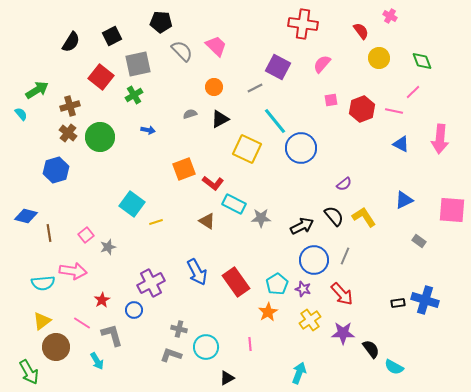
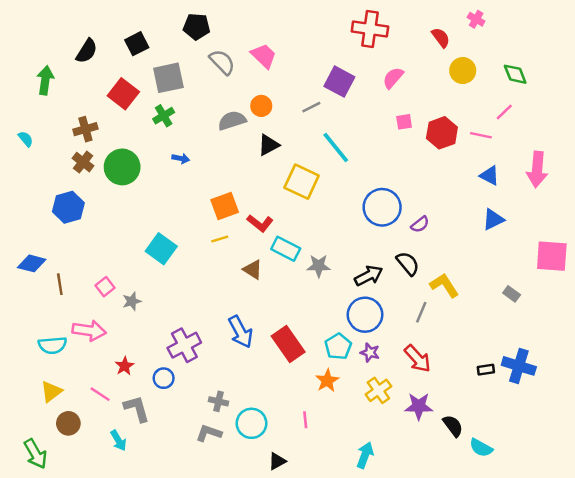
green arrow: (37, 90) -> (45, 80), moved, turned -50
gray semicircle: (190, 114) -> (232, 121), moved, size x1.6
blue circle: (301, 148) -> (382, 207), moved
blue triangle: (404, 200) -> (493, 219), moved
yellow L-shape: (364, 217) -> (444, 285), moved
yellow line: (156, 222) -> (220, 239), moved
blue circle: (314, 260) -> (365, 315), moved
brown circle: (56, 347) -> (68, 423), size x0.7

